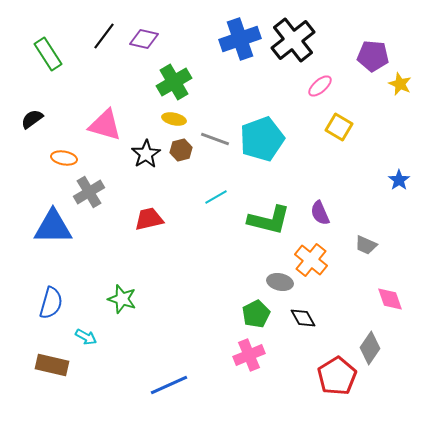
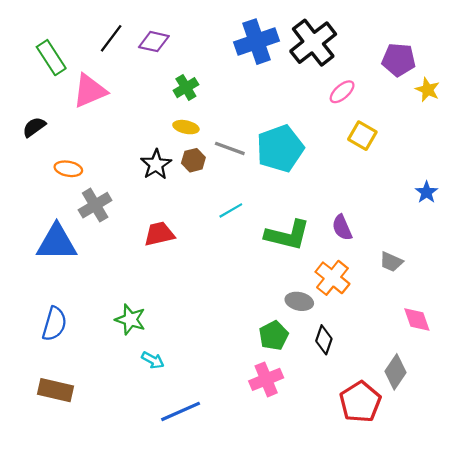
green cross: (174, 82) -> (186, 88), size x0.7
pink triangle: (105, 125) -> (90, 91), moved, turned -39
black diamond: (303, 318) -> (324, 340), turned 48
cyan arrow: (86, 337) -> (153, 360), moved

